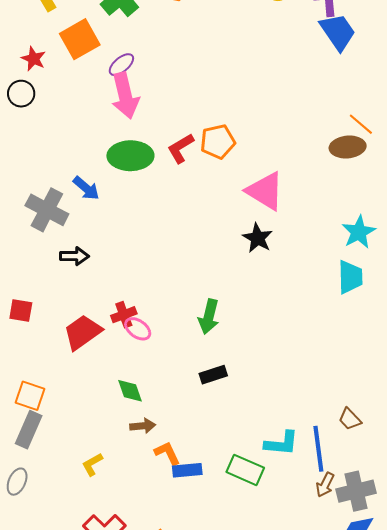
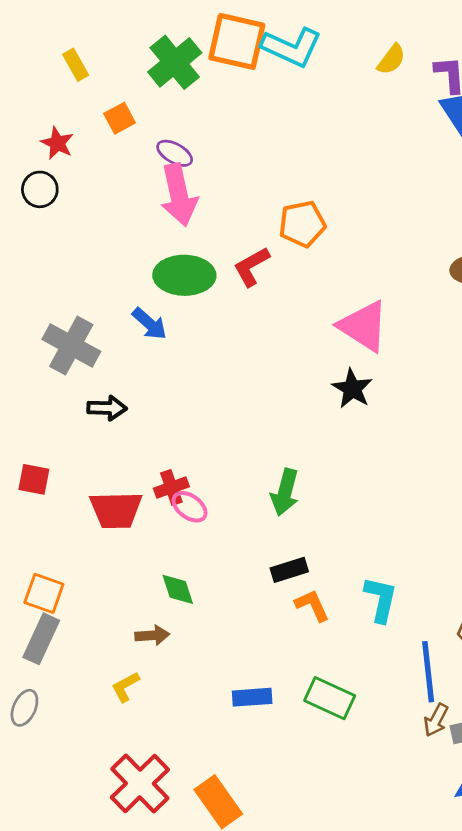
orange square: (80, 39) -> (120, 118), size x0.6
purple ellipse: (121, 65) -> (175, 153), turned 68
orange pentagon: (218, 142) -> (302, 224), moved
blue arrow: (86, 188) -> (150, 324), moved
red trapezoid: (83, 332) -> (116, 510), turned -147
brown arrow: (143, 426) -> (152, 635), moved
cyan L-shape: (281, 443) -> (381, 599), moved, turned -84
orange L-shape: (167, 453) -> (312, 605), moved

